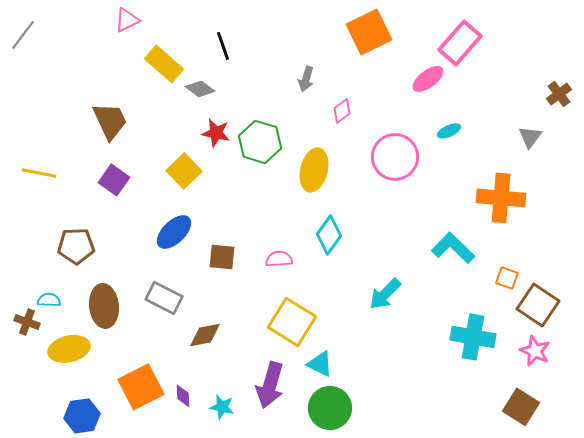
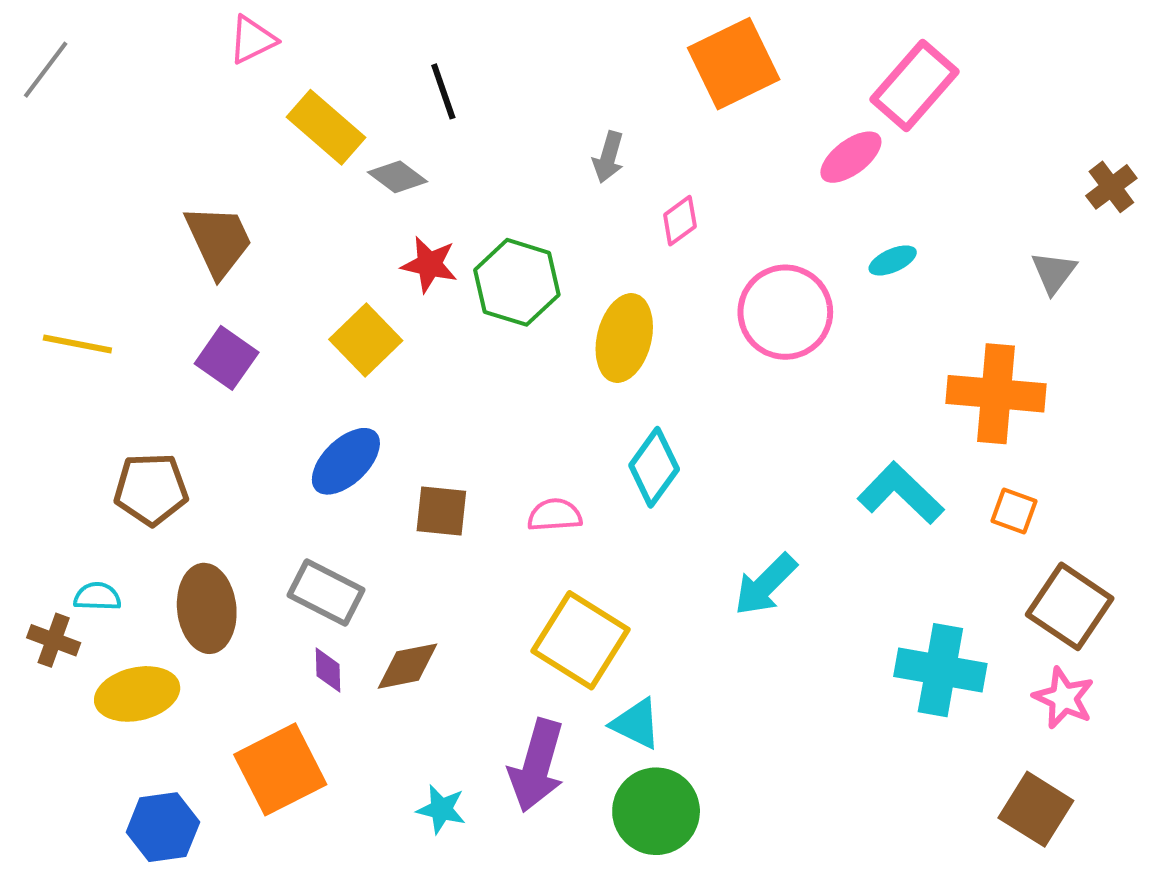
orange square: (507, 278) -> (1014, 511), moved
purple diamond: (183, 396) -> (328, 670), moved

